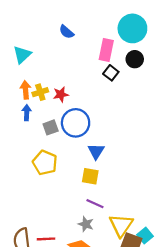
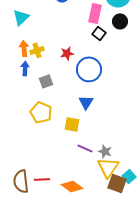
red star: (61, 94) -> (67, 53), moved
blue circle: (76, 123) -> (89, 69), moved
yellow square: (90, 176) -> (72, 124), moved
gray star: (86, 224) -> (105, 151), moved

